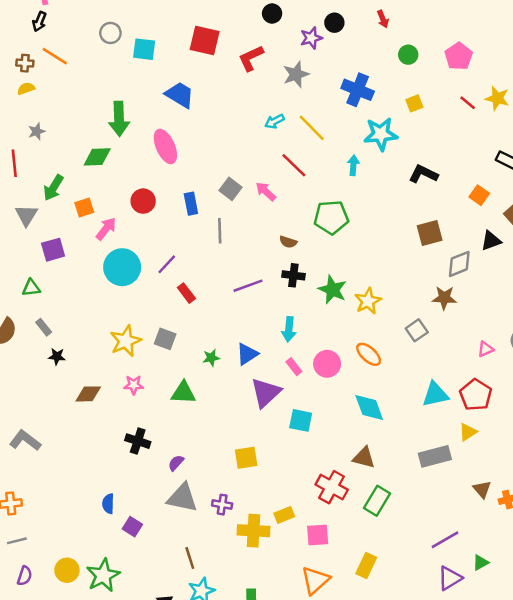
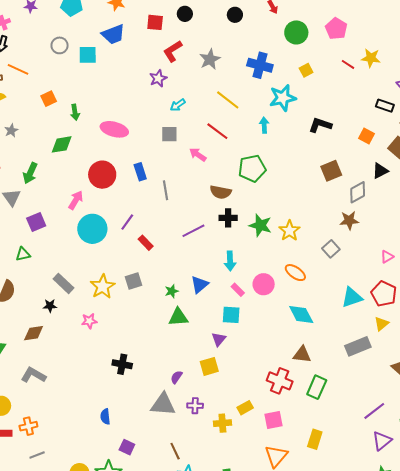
purple star: (311, 38) -> (158, 78), moved
red square: (205, 40) -> (155, 22), moved, size x0.7
green circle: (408, 55) -> (296, 32), size x1.5
blue trapezoid: (180, 95) -> (113, 34), moved, turned 135
green arrow: (119, 119) -> (75, 112), size x0.6
cyan arrow: (274, 121) -> (178, 105), moved
pink ellipse: (165, 146) -> (114, 129), turned -44
gray square: (231, 189) -> (169, 134), moved, turned -30
red circle: (143, 201) -> (102, 175), size x1.4
orange square: (84, 207) -> (49, 99), moved
brown semicircle: (288, 242) -> (221, 192), size x1.5
gray rectangle: (44, 327) -> (63, 283), moved, size x1.5
gray square: (165, 339) -> (133, 281), turned -30
pink star: (134, 385) -> (89, 321), moved
green triangle: (183, 393) -> (178, 317), moved
purple triangle: (266, 393) -> (219, 339), moved, size x0.6
brown diamond: (88, 394) -> (34, 333), moved
cyan square: (301, 420) -> (231, 315), moved
purple semicircle: (176, 463) -> (176, 377), moved
purple square: (132, 527) -> (127, 447), moved
yellow cross: (254, 531) -> (222, 423), size x0.7

